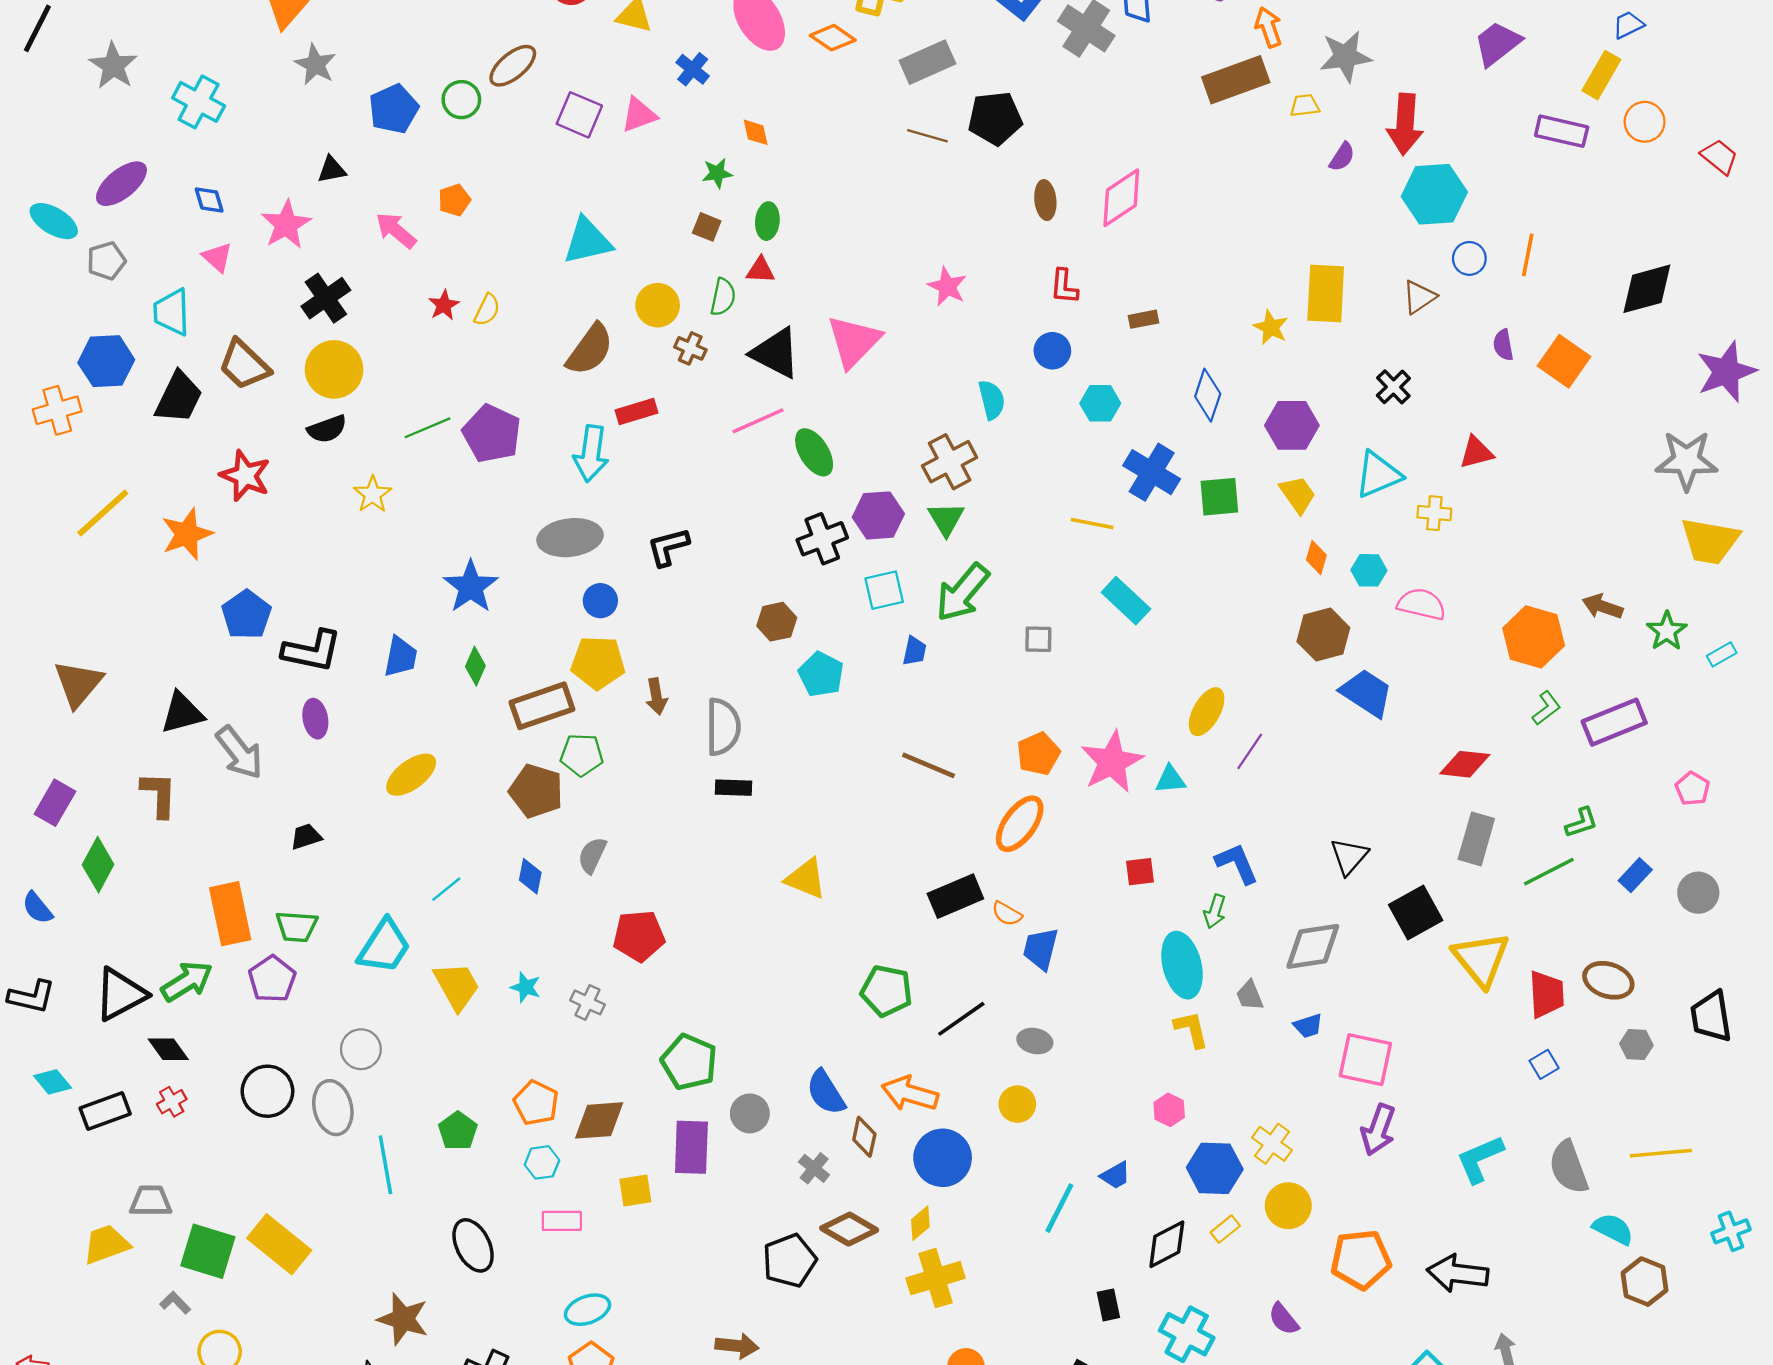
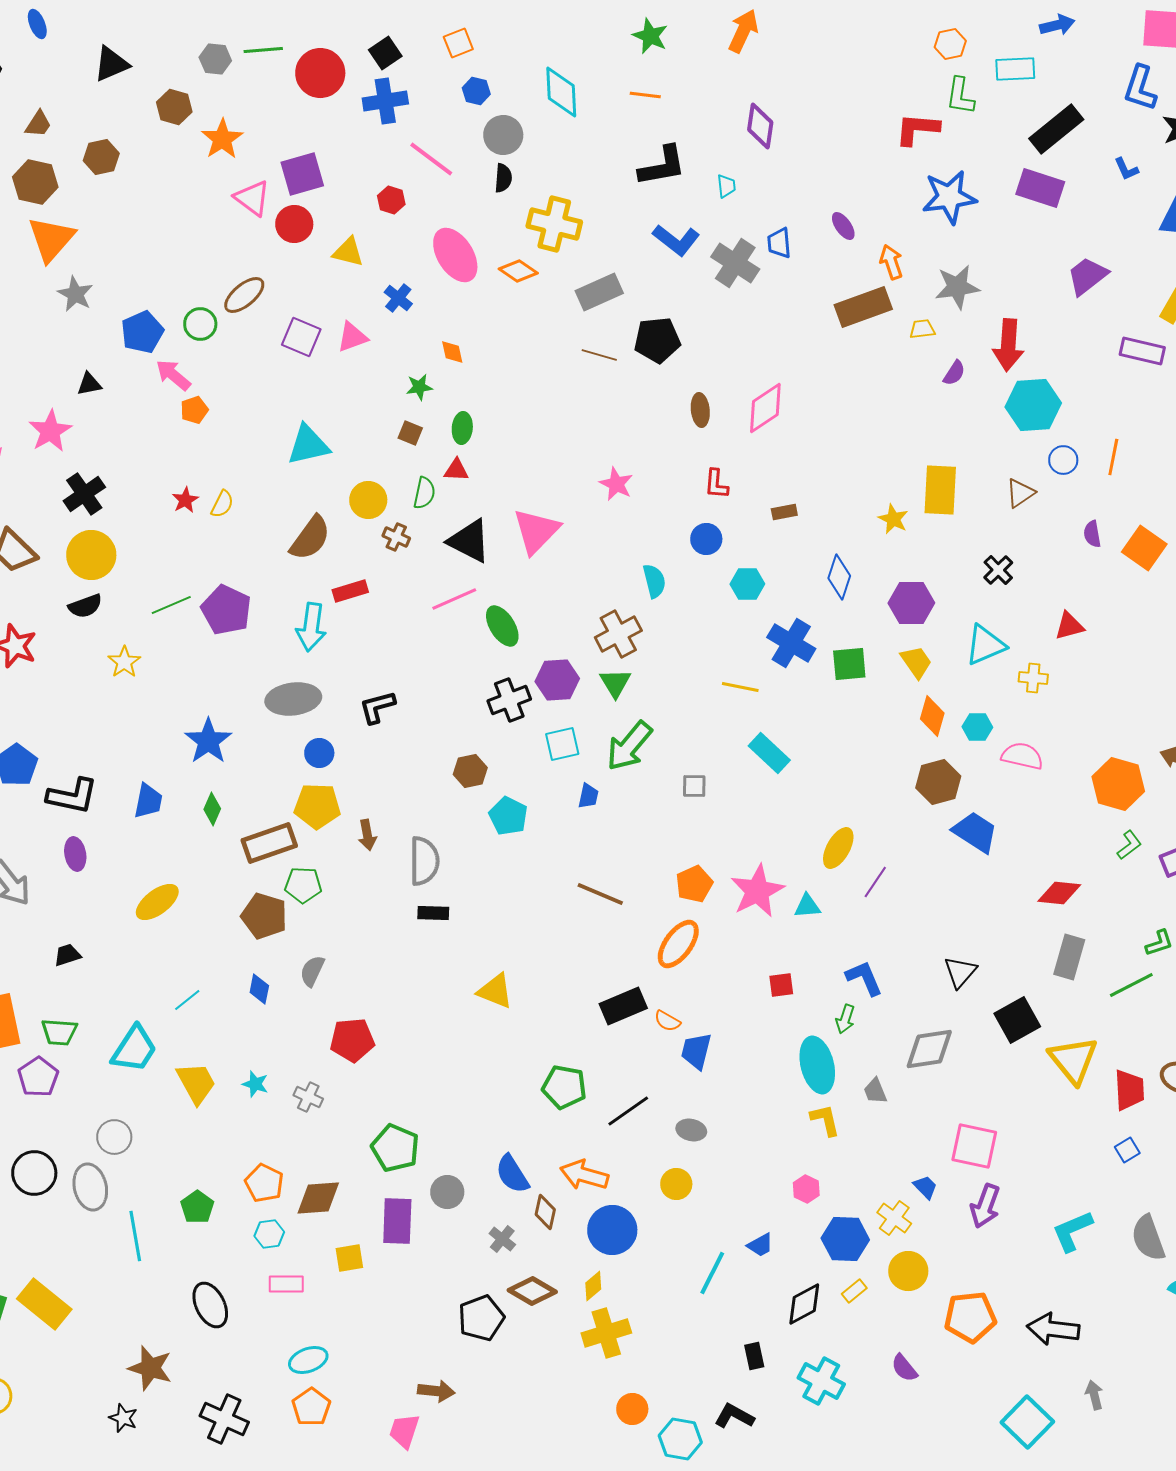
pink arrow: (396, 230) -> (173, 375), moved
orange diamond: (1316, 557) -> (932, 716), size x1.4
blue trapezoid: (1308, 1026) -> (925, 1187), moved, turned -116

